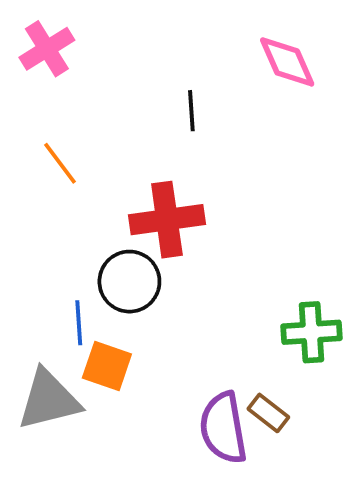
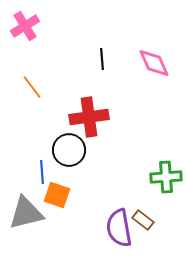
pink diamond: (287, 62) -> (154, 63), moved

